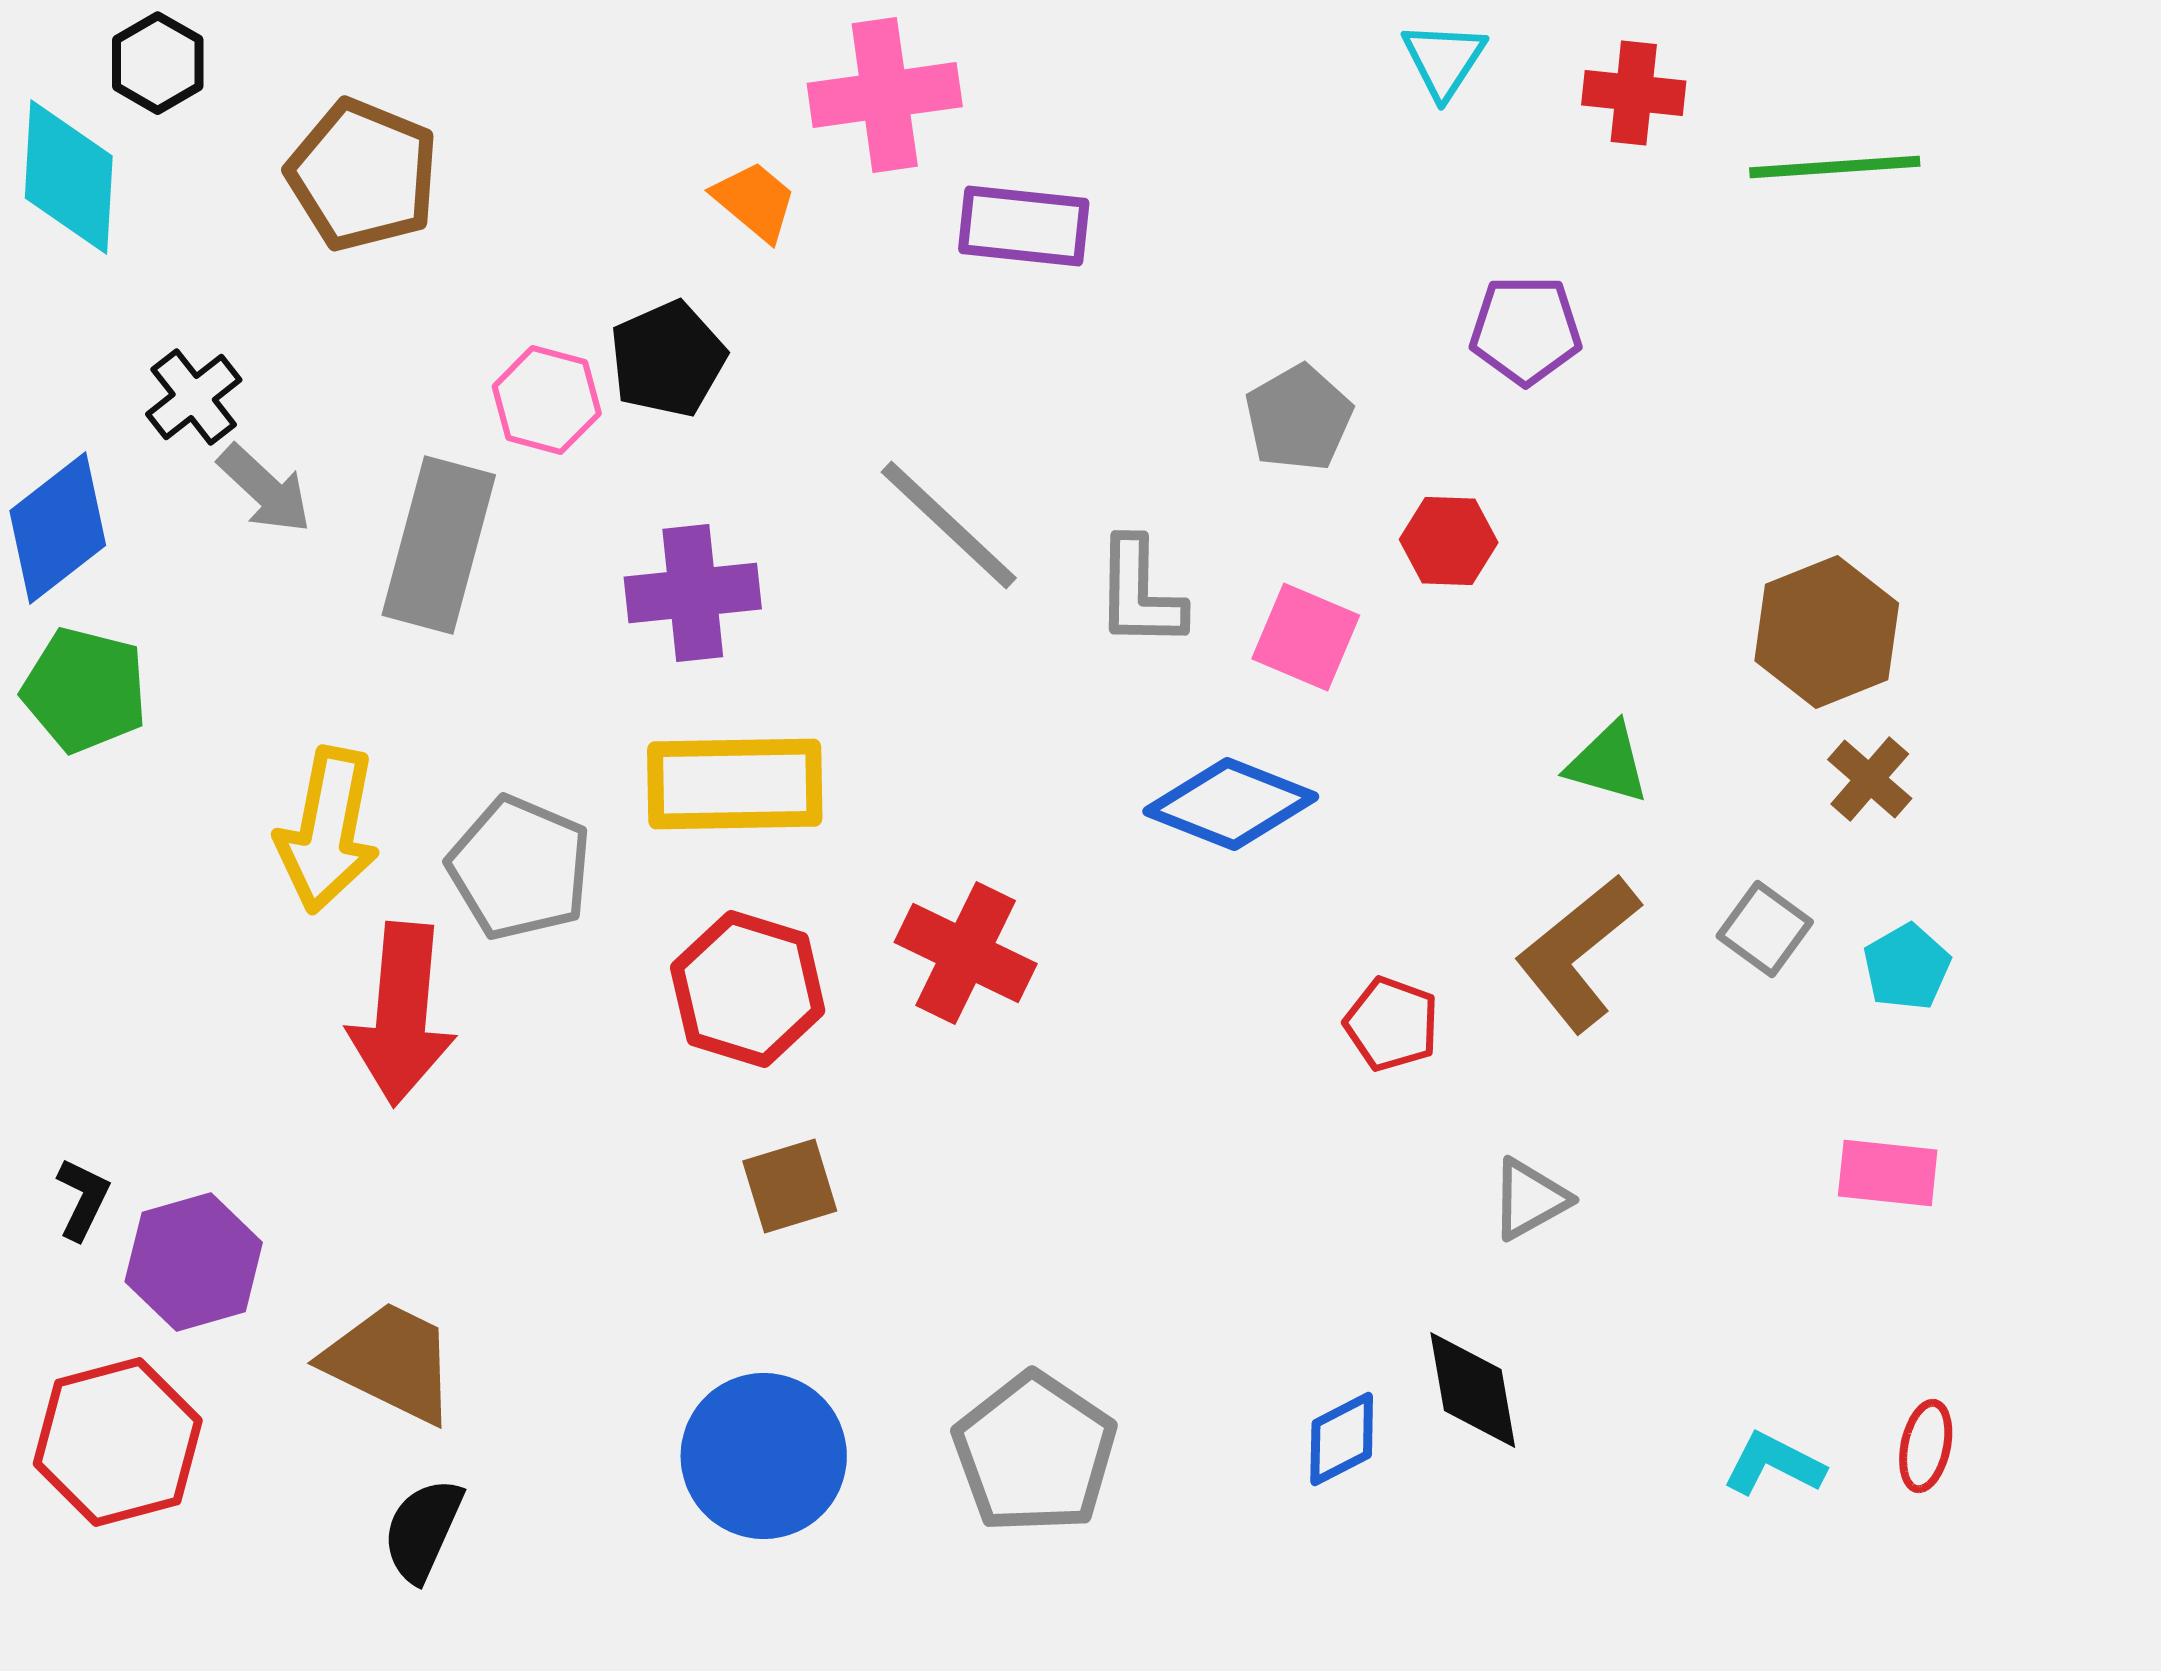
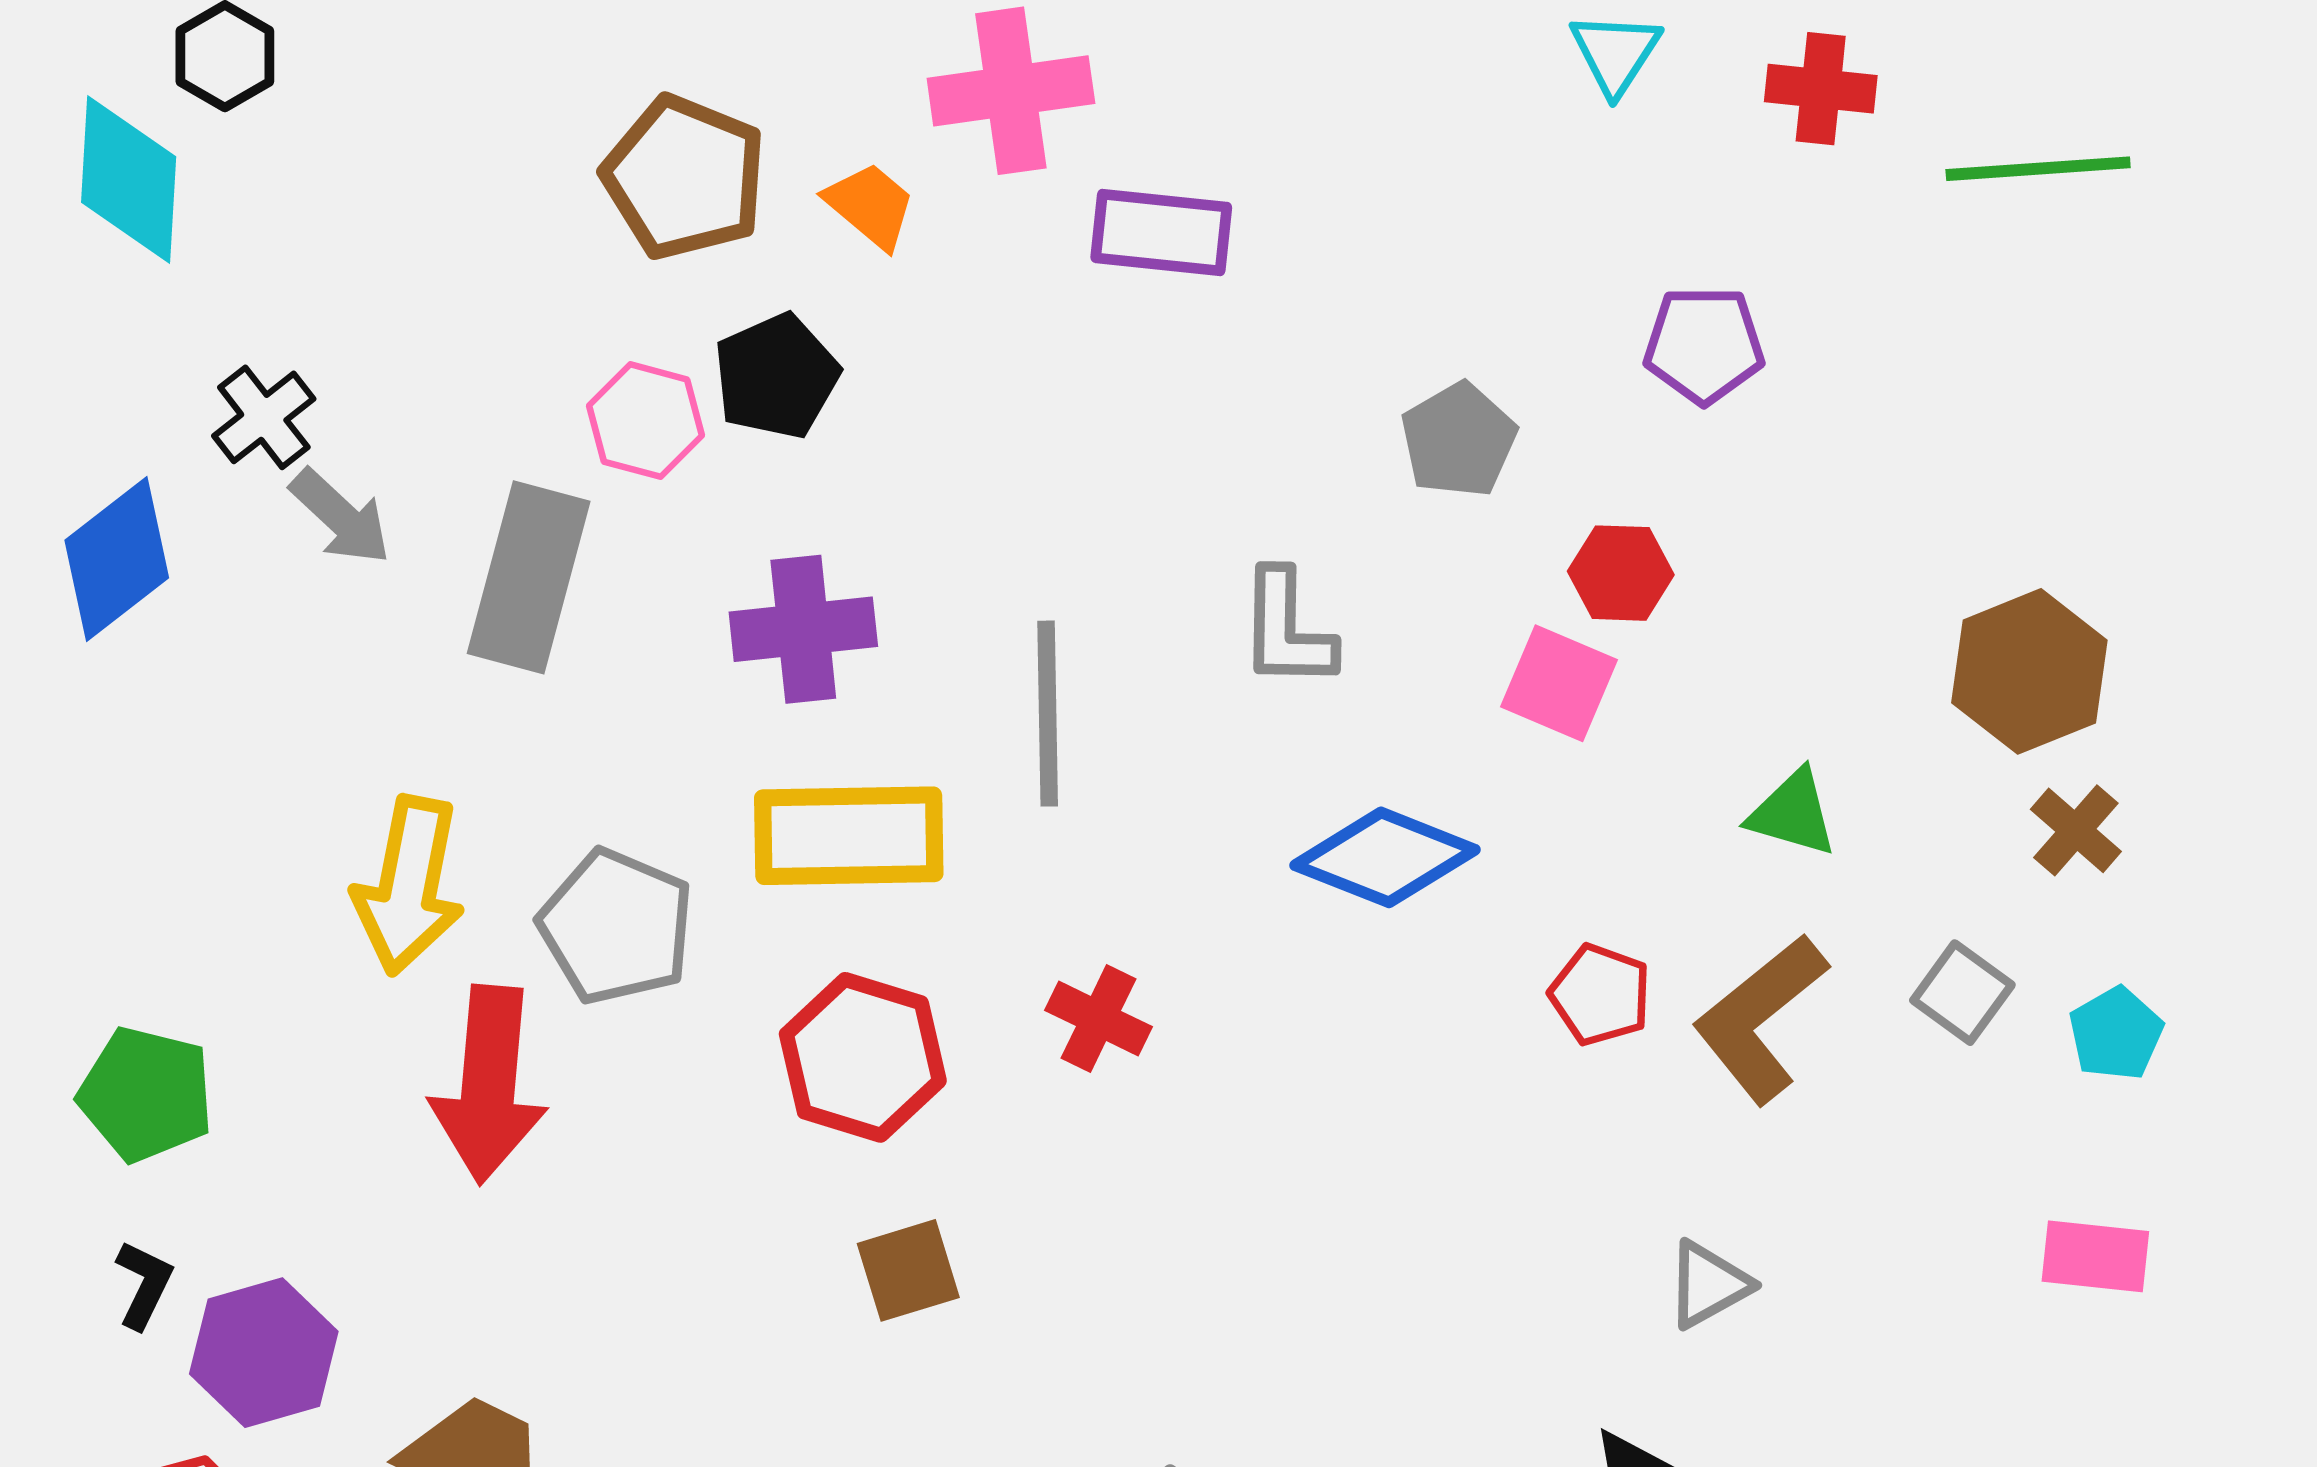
brown pentagon: (363, 175) -> (684, 177), moved
gray line: (949, 525) -> (1048, 714), moved, turned 46
pink square: (1306, 637) -> (1559, 683), moved
green pentagon: (85, 690) -> (146, 1094), moved
red cross: (966, 953) -> (1099, 1018), size x0.7
red pentagon: (1392, 1024) -> (1600, 995), moved

